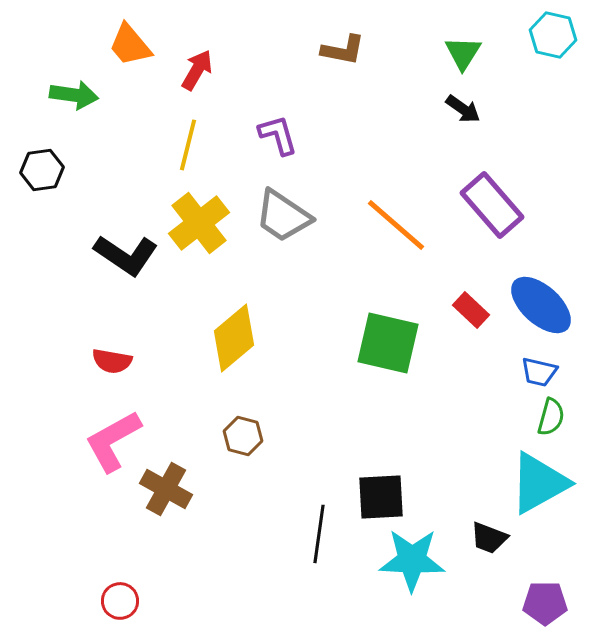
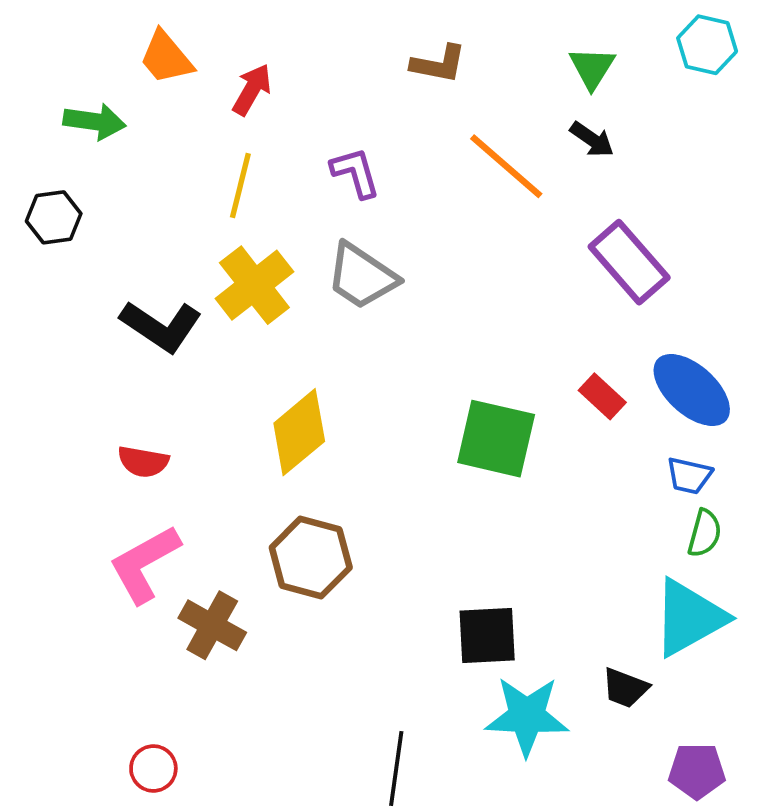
orange line: (396, 225) -> (506, 166), moved
brown hexagon: (243, 436) -> (311, 558), size x1.6
black line: (319, 534) -> (396, 768), moved

